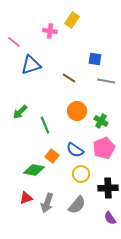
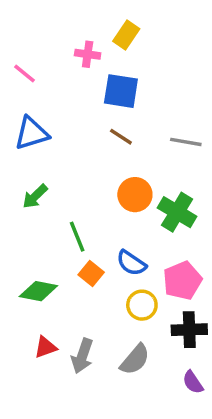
blue square: (95, 59) -> (121, 91), moved, size x1.5
blue triangle: (31, 65) -> (31, 133), moved
green cross: (101, 121) -> (177, 212), size x1.5
green line: (45, 125) -> (77, 237), moved
pink pentagon: (104, 148) -> (182, 281), moved
green diamond: (34, 170) -> (38, 291), moved

